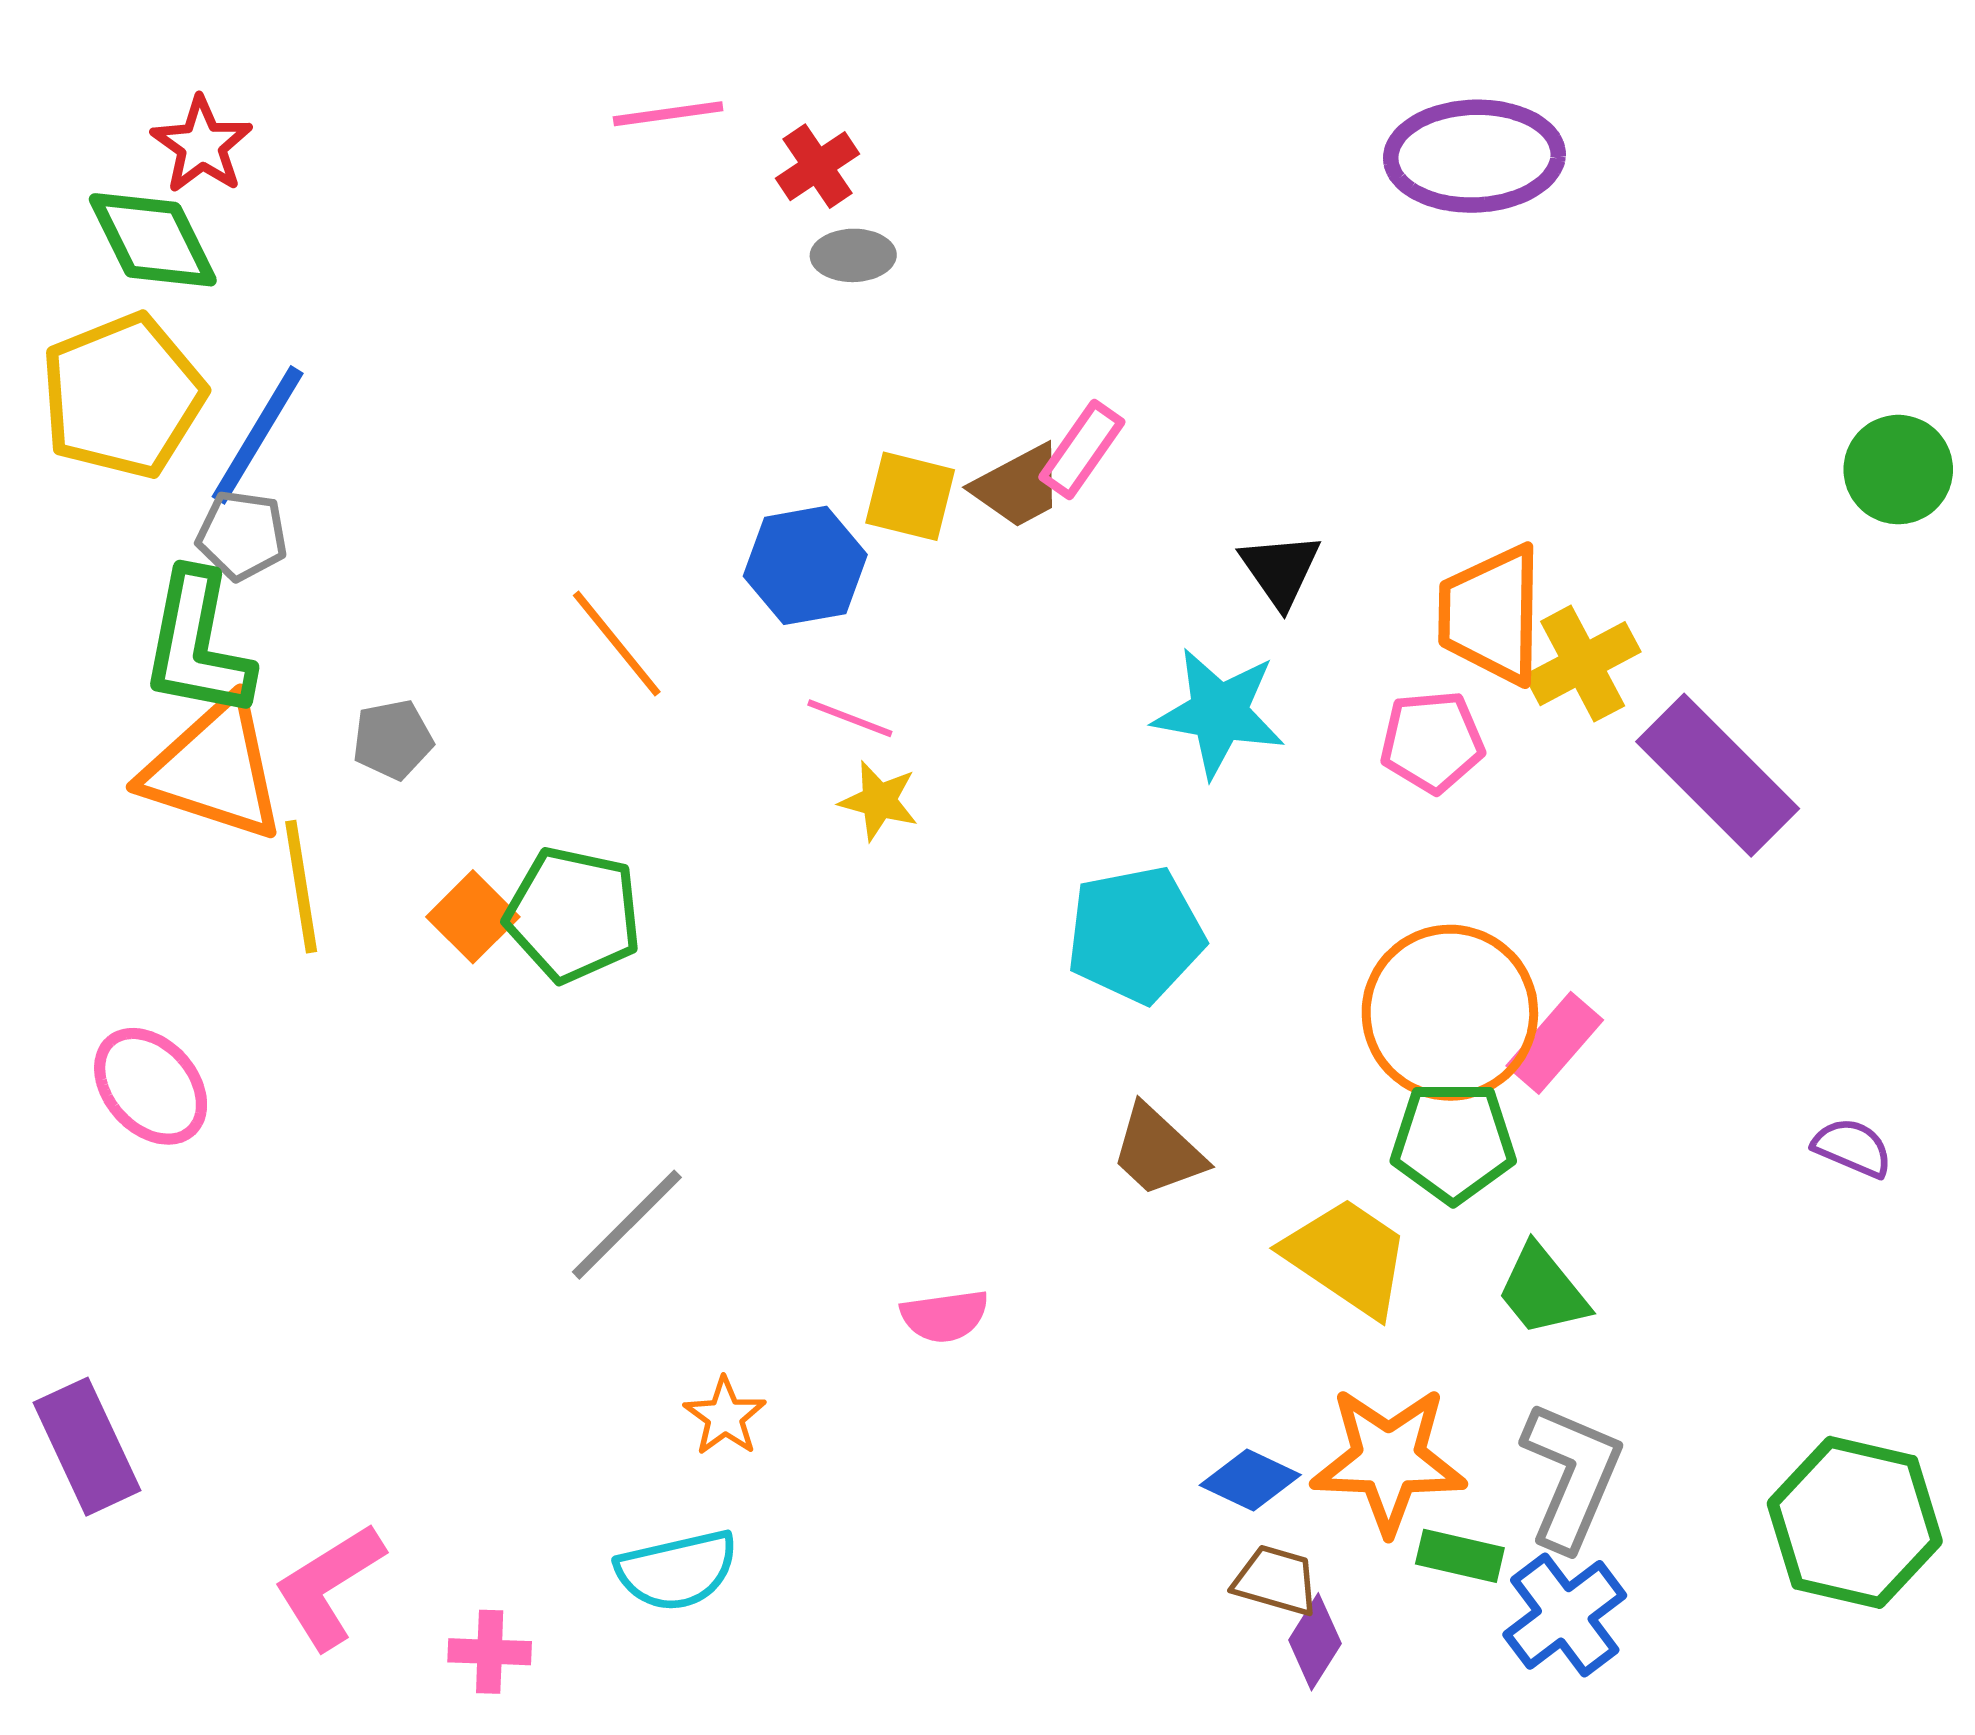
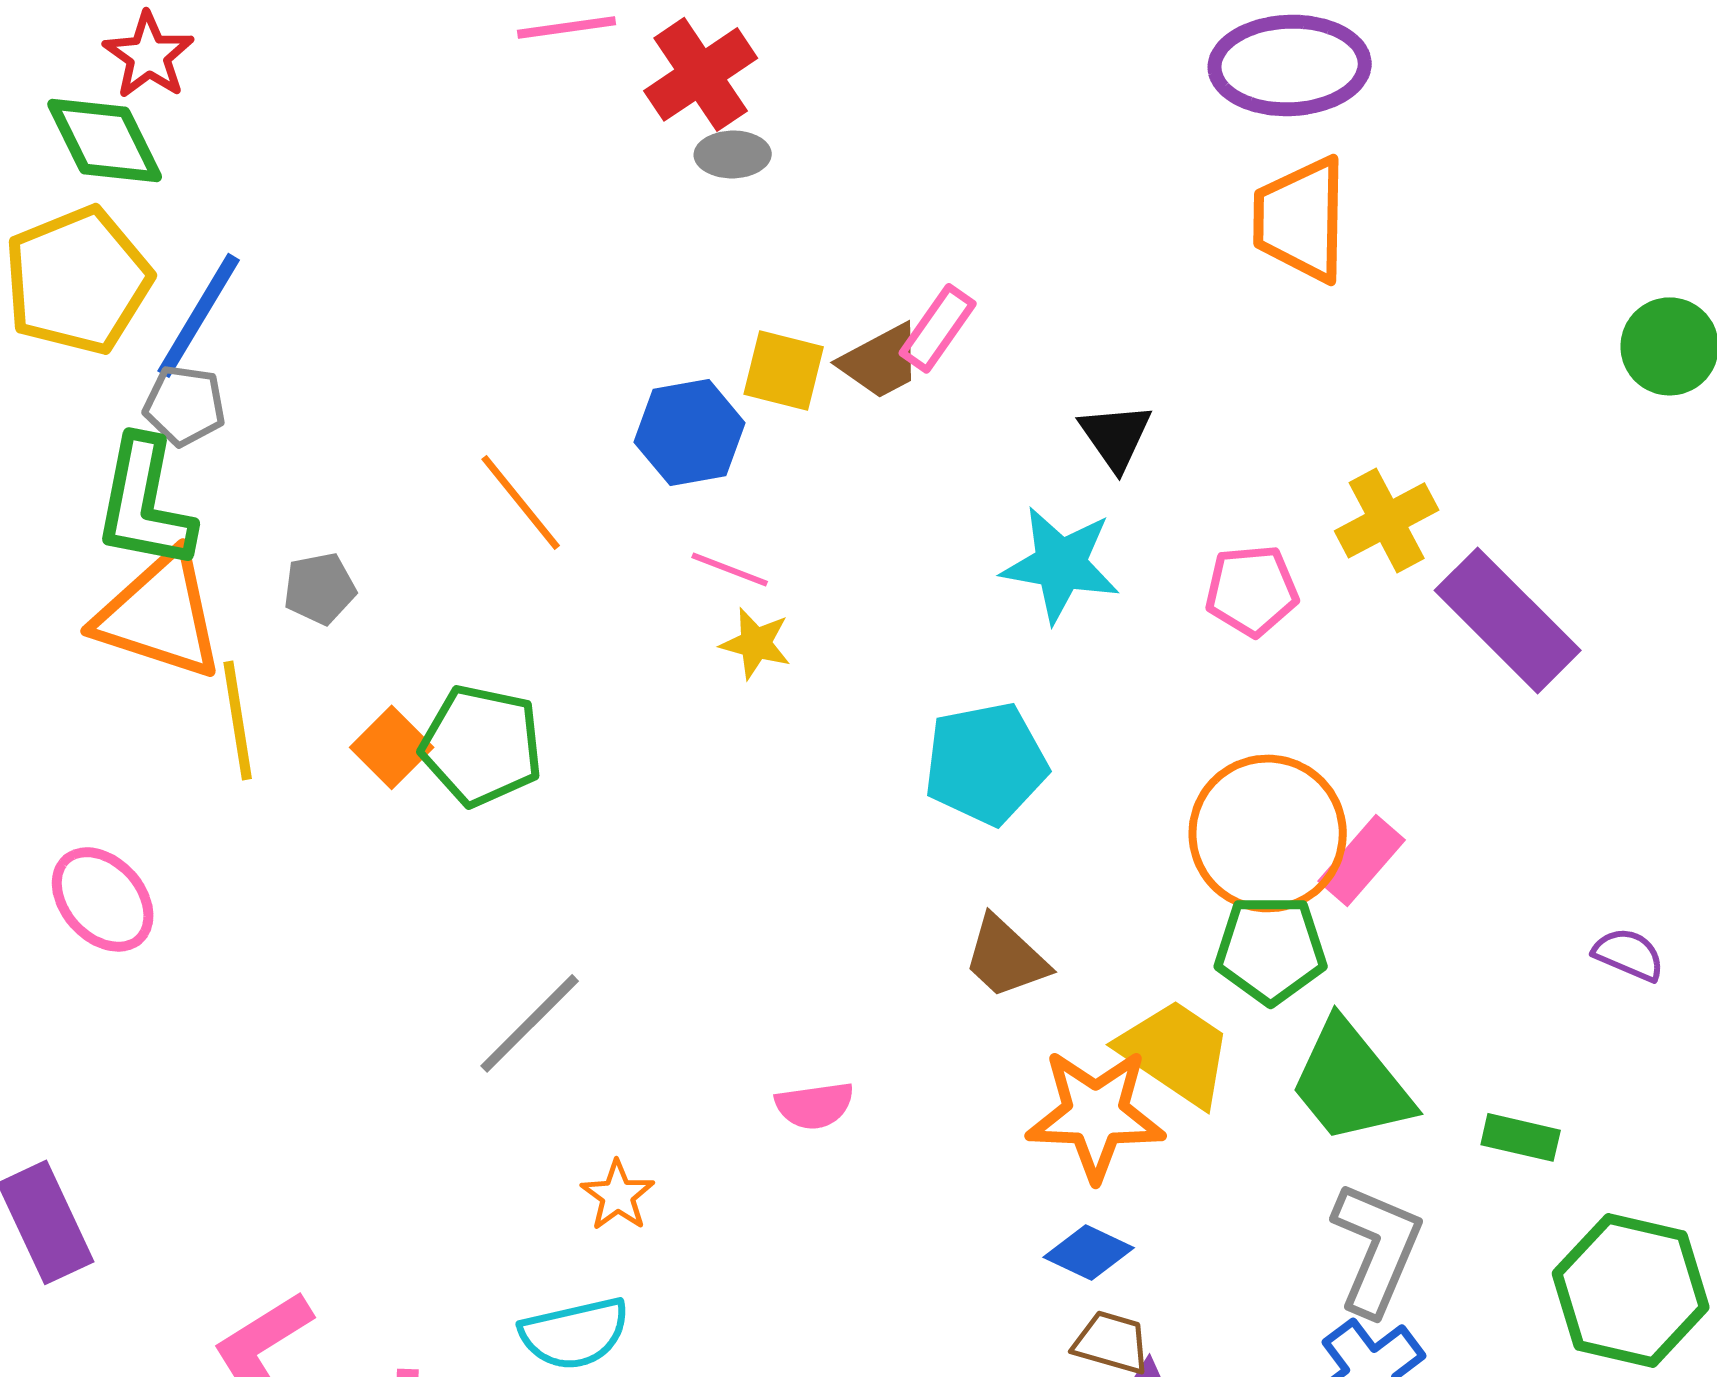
red cross: (818, 166) -> (701, 74), size x1.5
orange trapezoid: (1491, 615) -> (1301, 219), moved
green trapezoid: (1542, 1290) -> (1351, 1082), size x1.5
orange star: (1389, 1460) -> (1096, 1114), moved
green rectangle: (1460, 1556) -> (1521, 1137), moved

